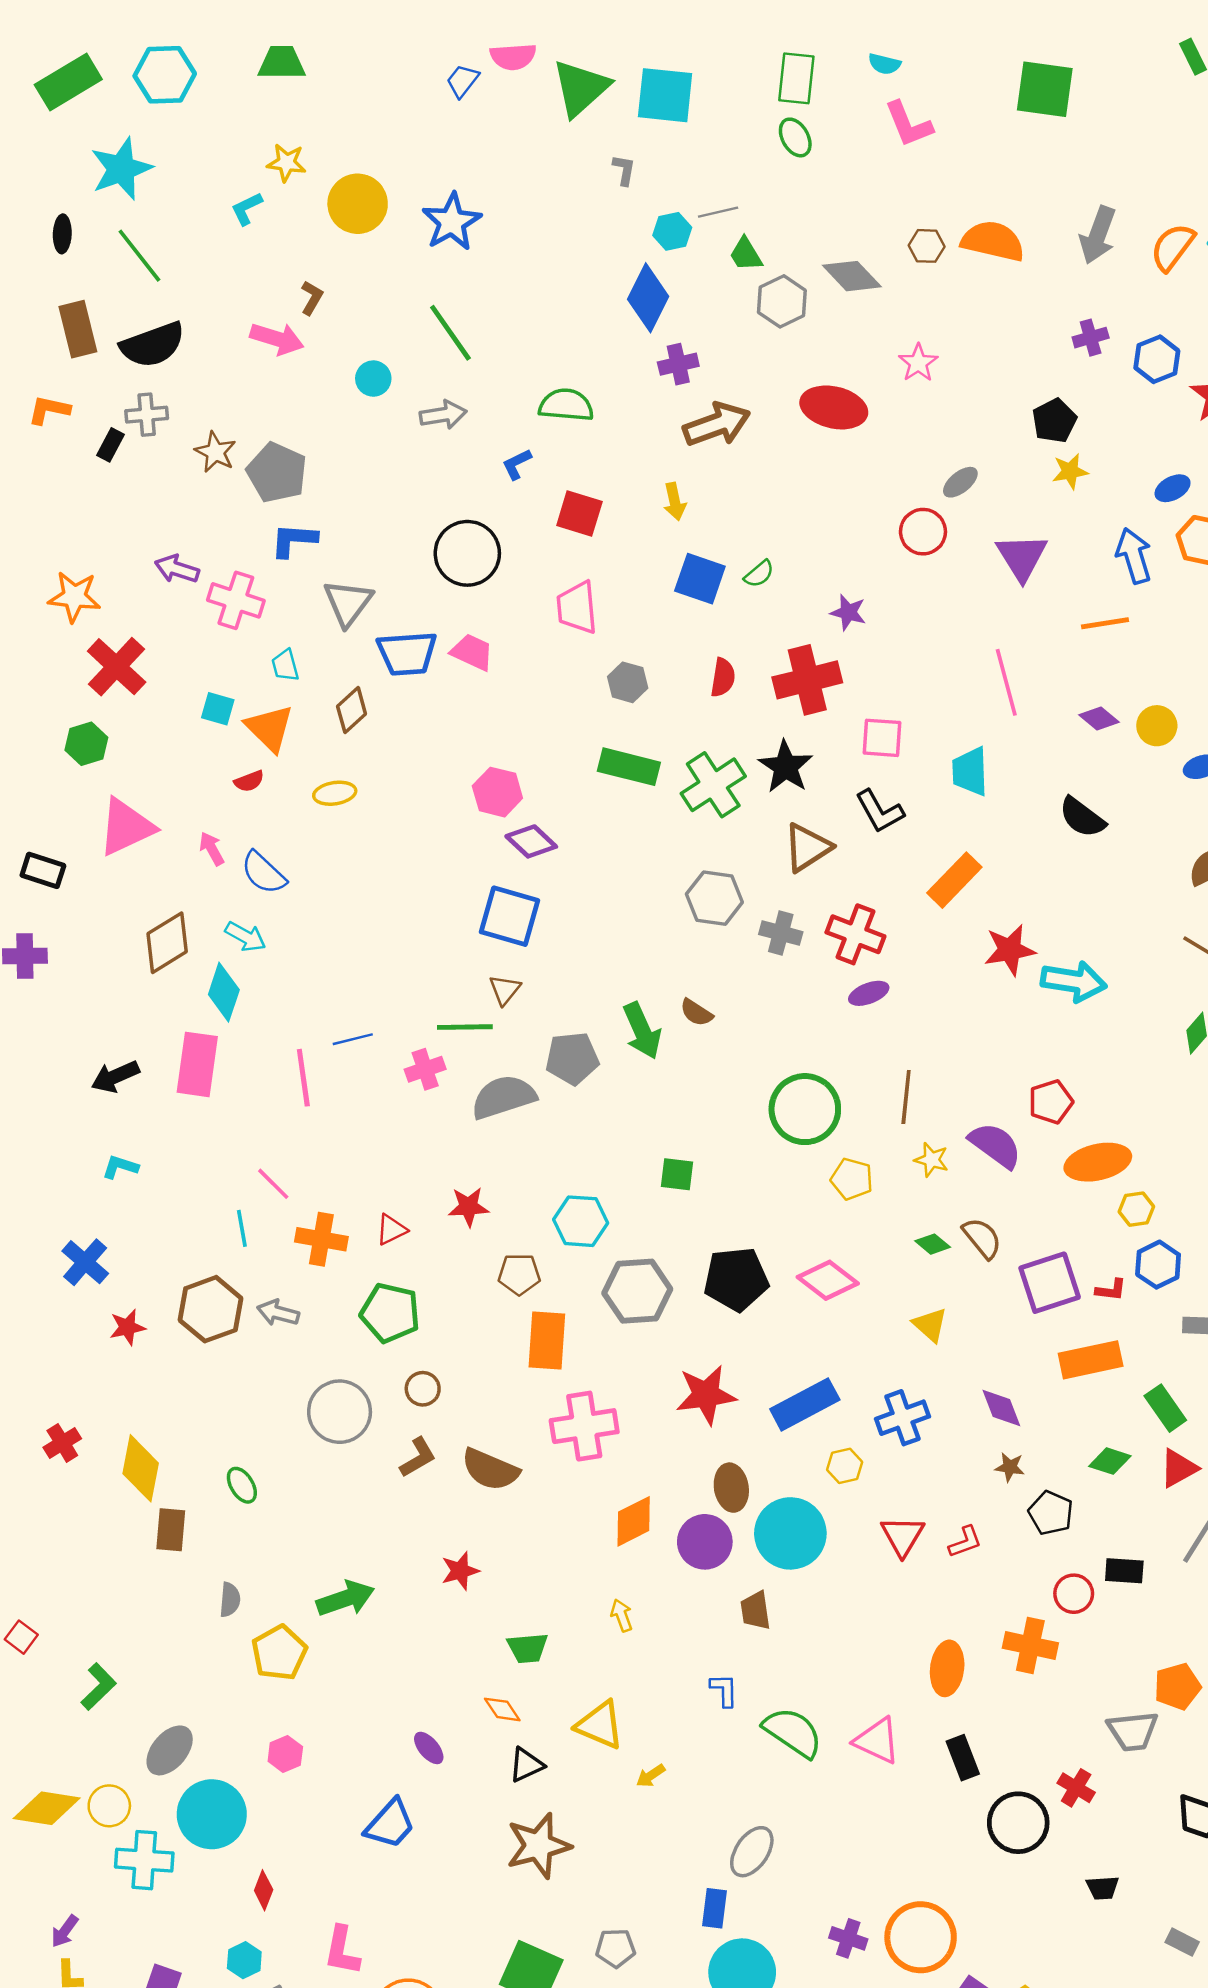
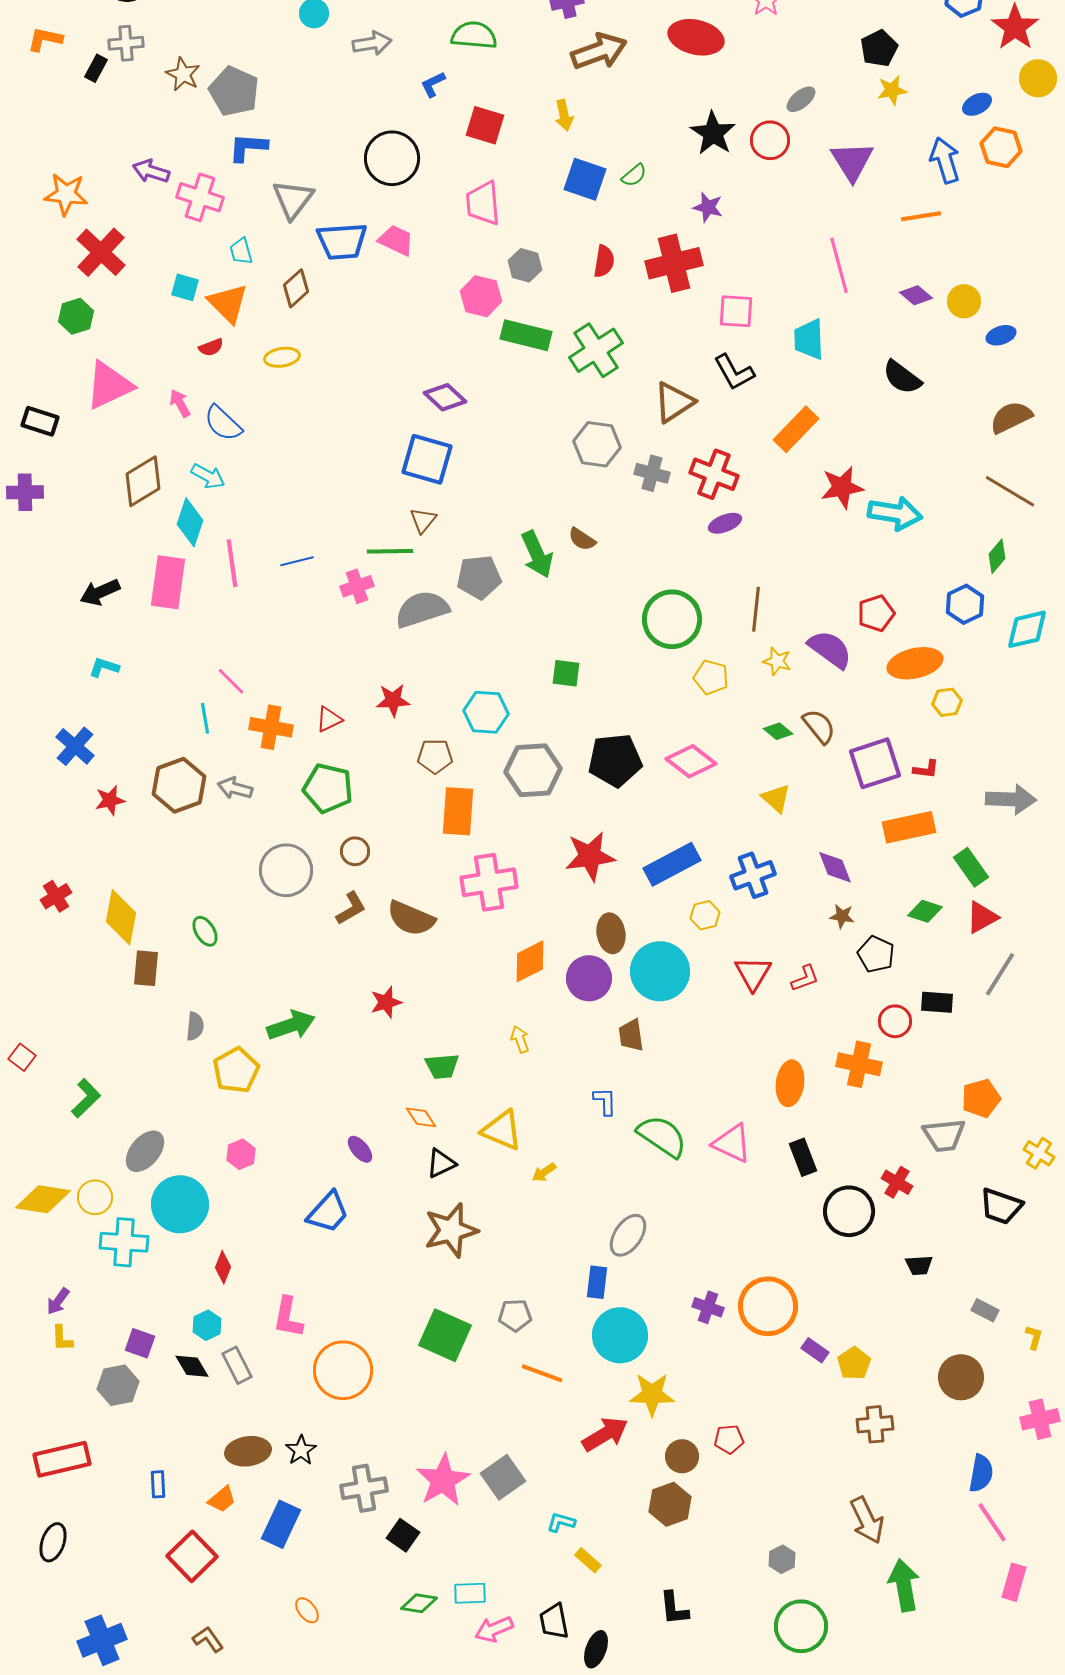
black star: (786, 767) -> (713, 133), moved
pink hexagon: (497, 792) -> (481, 296), moved
pink line: (303, 1078) -> (232, 563), moved
blue hexagon: (1158, 1265) -> (965, 604), moved

